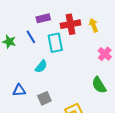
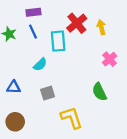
purple rectangle: (43, 18) -> (33, 12), moved
red cross: (70, 24) -> (77, 23), turned -36
gray square: (44, 98) -> (48, 93), moved

